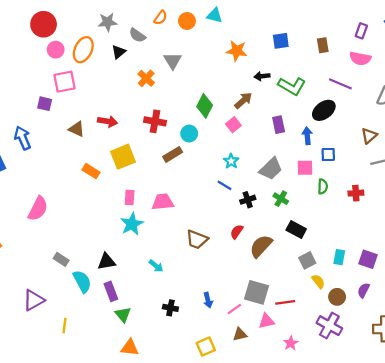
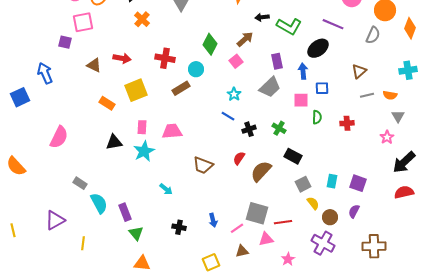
orange cross: (146, 78) -> (142, 19), moved
gray trapezoid: (271, 169) -> (270, 87), moved
black triangle: (106, 262) -> (114, 142), moved

